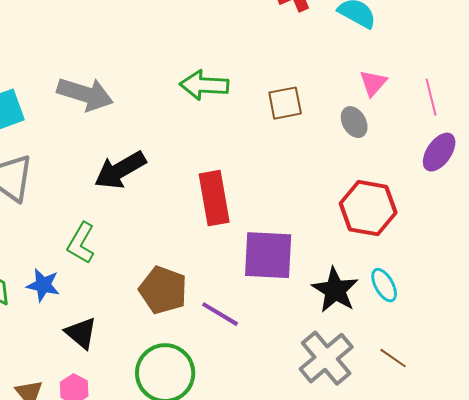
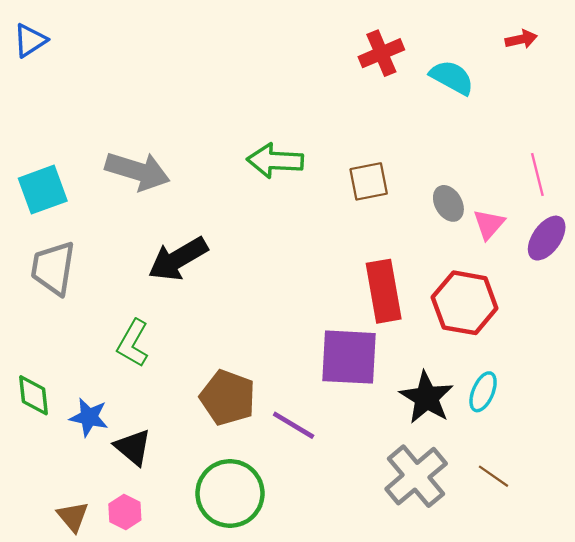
pink triangle: (373, 83) -> (489, 224), moved
red rectangle: (214, 198) -> (384, 291), moved
blue star: (43, 285) -> (89, 417), moved
cyan ellipse: (384, 285) -> (483, 392), turned 52

